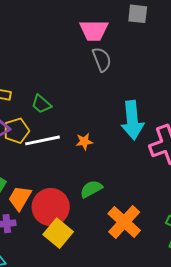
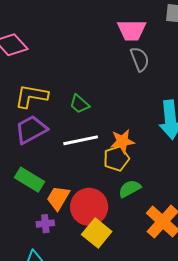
yellow pentagon: (16, 131) -> (116, 159), moved
orange star: (84, 142) -> (122, 141), size x1.4

